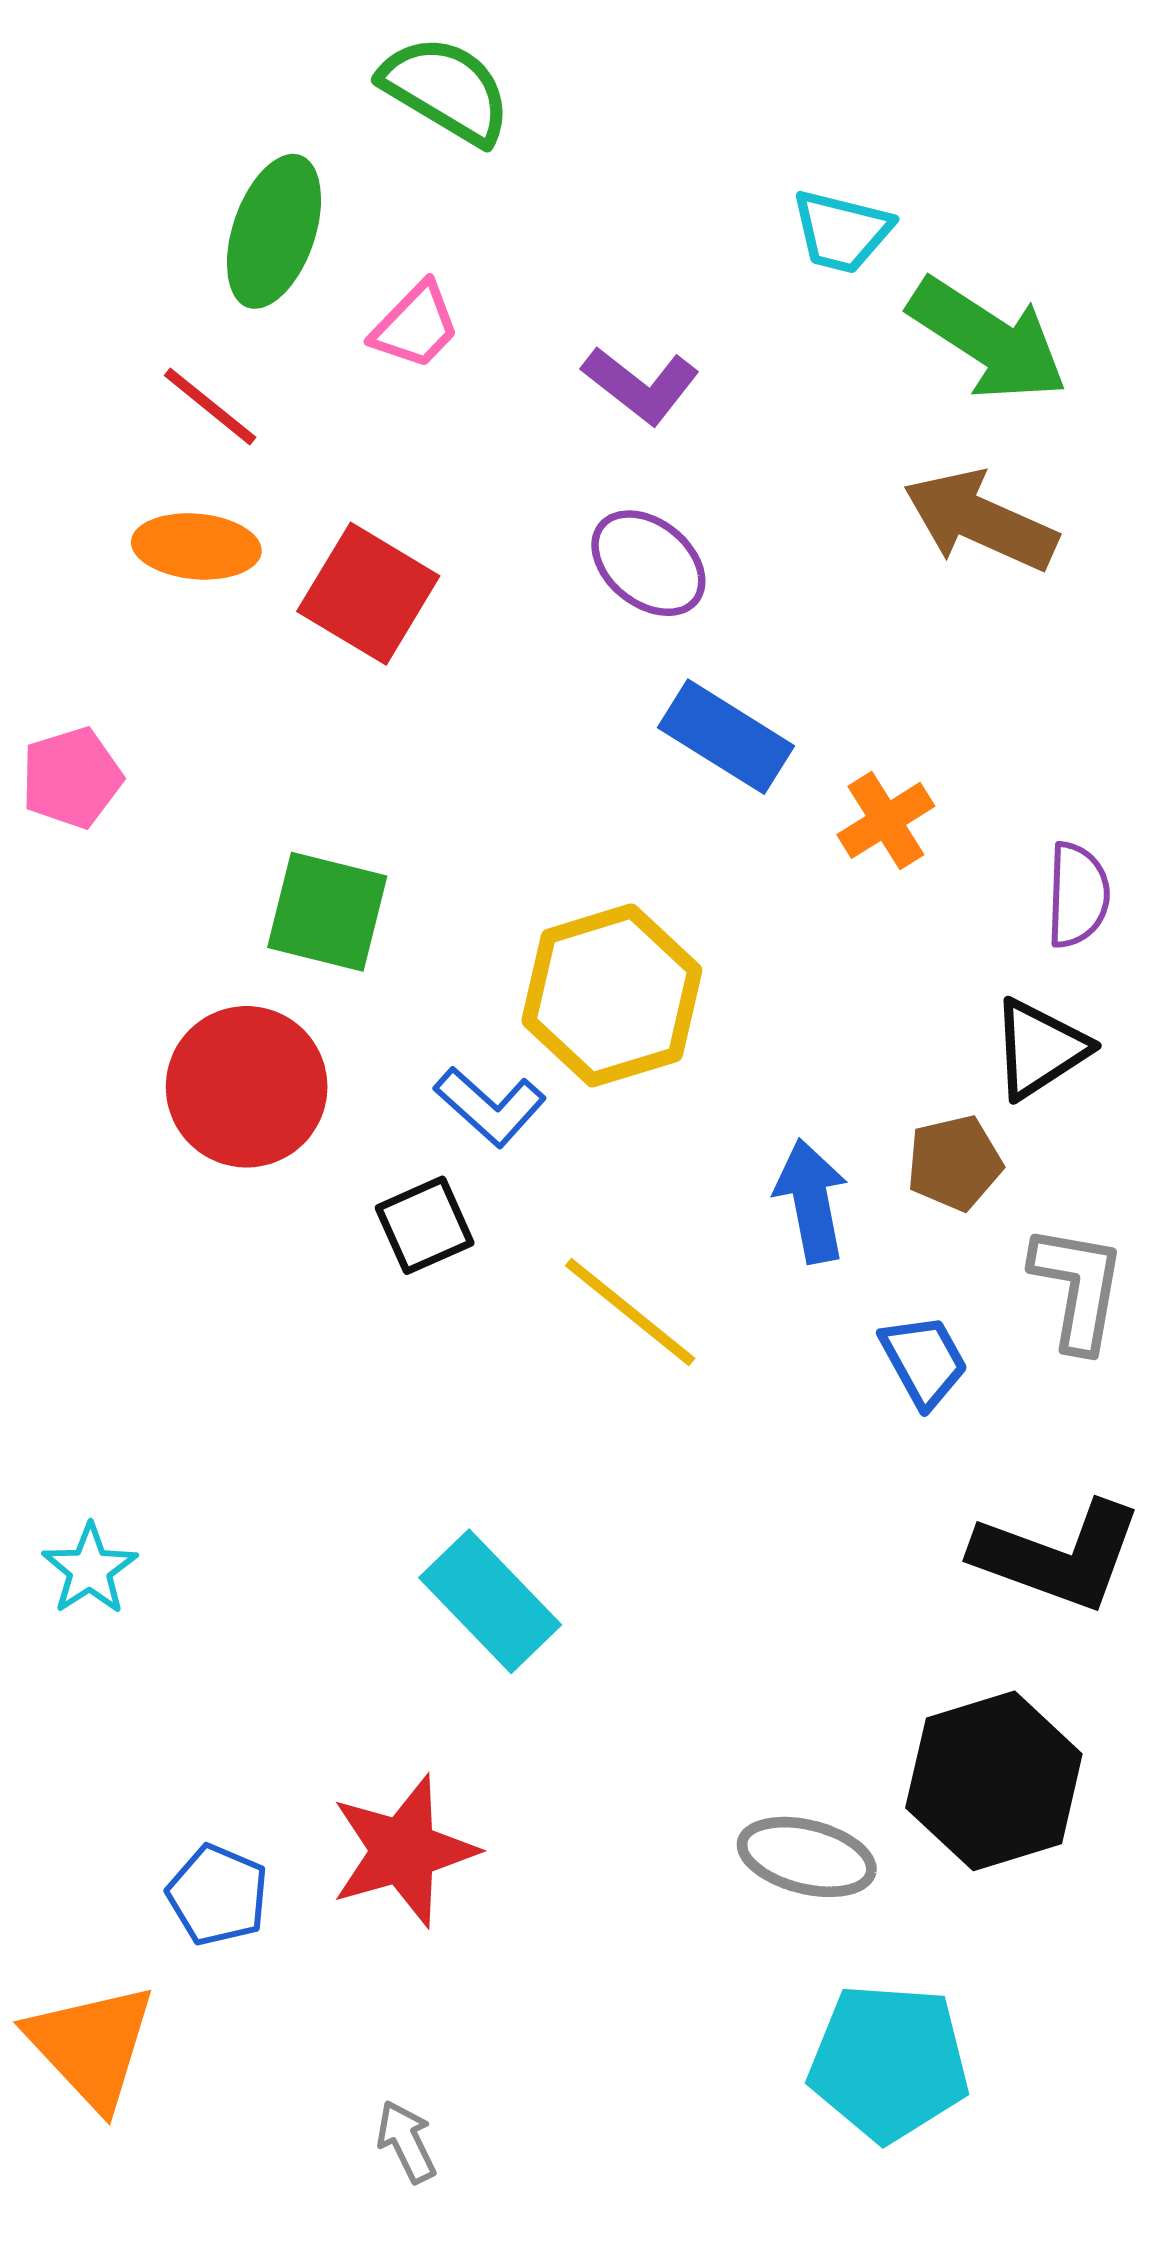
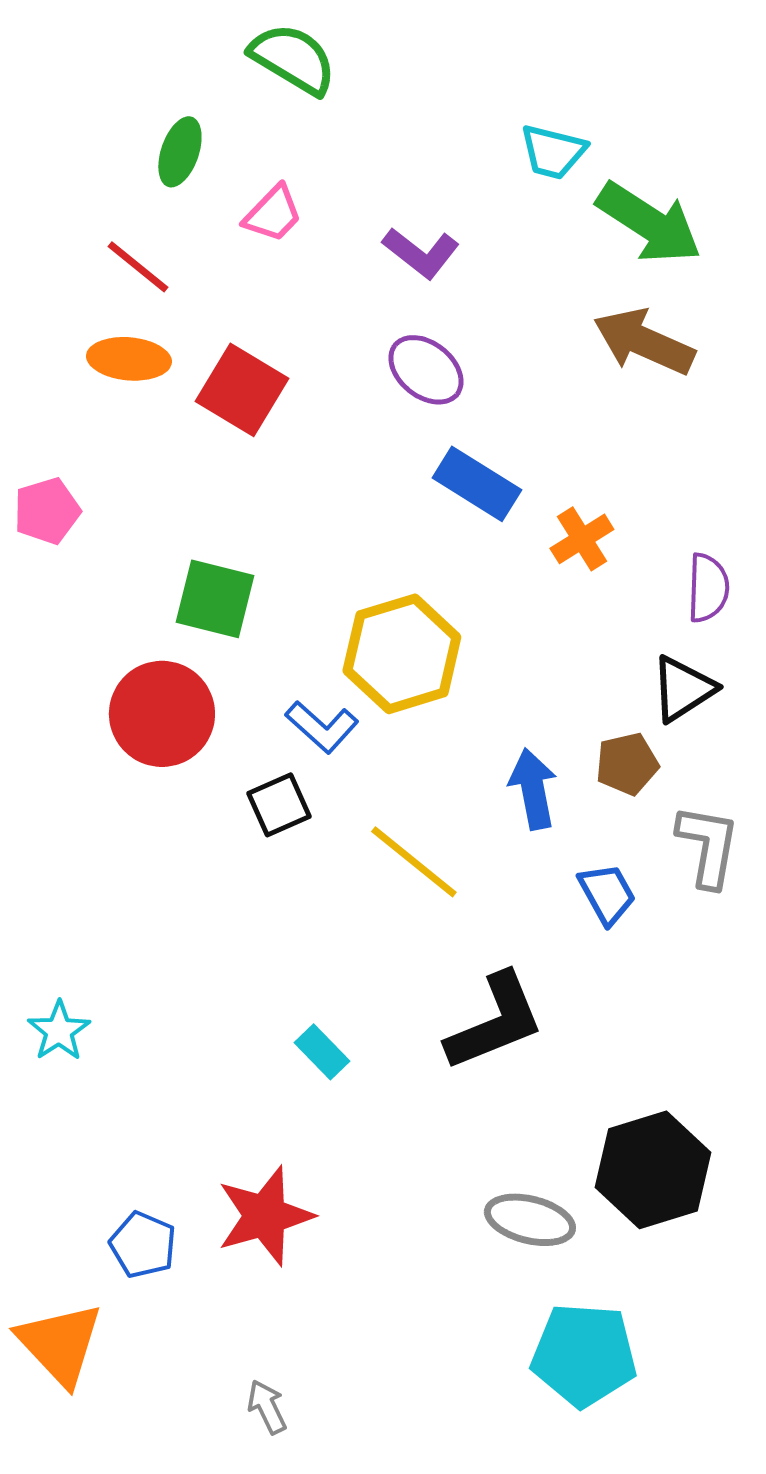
green ellipse: (274, 231) -> (180, 152), size x0.7
black L-shape: (1058, 1556) -> (495, 1022), moved, turned -42
cyan rectangle: (490, 1601) -> (322, 1052), size x0.6

